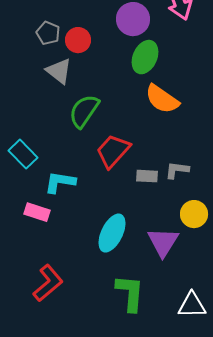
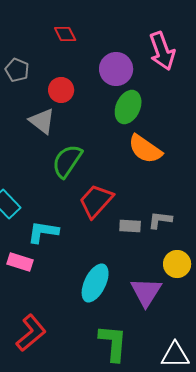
gray pentagon: (48, 33) -> (17, 70), moved

